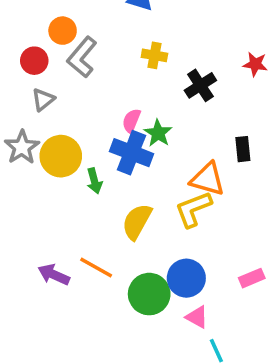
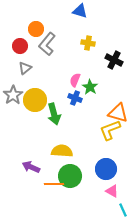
black cross: (200, 85) -> (114, 60), turned -30
blue cross: (131, 153) -> (75, 98), size x0.6
green arrow: (94, 181) -> (54, 114), size x1.5
yellow semicircle: (137, 222) -> (62, 151), moved, turned 65
orange line: (96, 268) -> (54, 184), moved, turned -30
green circle: (149, 294) -> (70, 176), moved

